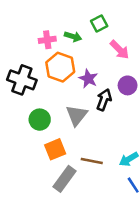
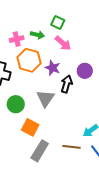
green square: (99, 24) -> (58, 22), turned -32
pink arrow: (120, 50) -> (63, 43), moved
orange square: (55, 149) -> (30, 127), turned -36
brown line: (92, 161) -> (72, 147), moved

